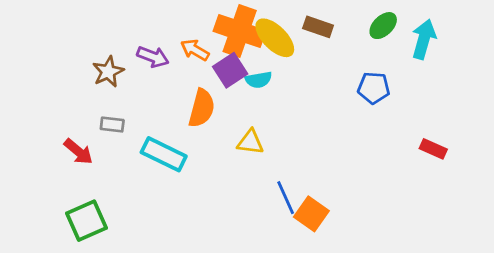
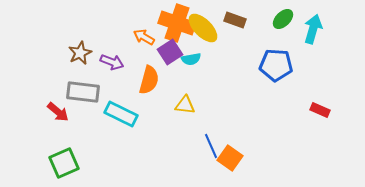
purple arrow: (153, 57) -> (112, 62), moved
blue pentagon: (374, 88) -> (276, 65), size x1.4
gray rectangle: (112, 124) -> (83, 92), size x1.8

